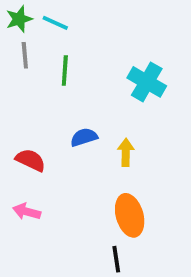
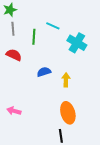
cyan line: (55, 23) -> (53, 26), moved
red semicircle: (30, 160) -> (14, 55), moved

